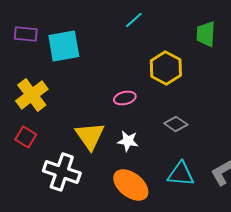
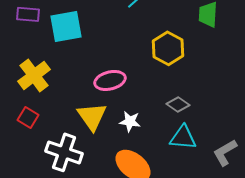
pink ellipse: (125, 98) -> (110, 80), moved, size x1.4
cyan triangle: (181, 174) -> (183, 137), moved

